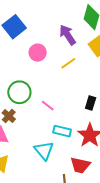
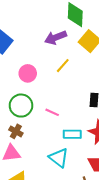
purple arrow: (68, 35) -> (56, 38), turned -65
pink circle: (38, 53) -> (28, 73), moved

